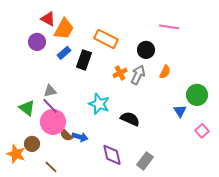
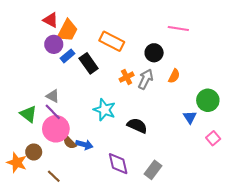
purple circle: (37, 42) -> (54, 44), moved
black rectangle: (84, 60) -> (89, 63), turned -54
gray triangle: (50, 91) -> (53, 96), turned 40

